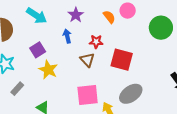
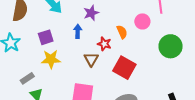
orange semicircle: (109, 17) -> (122, 32), moved
yellow star: (48, 70) -> (51, 59), turned 30
gray rectangle: (17, 89) -> (27, 78), moved

